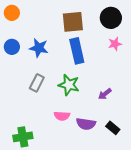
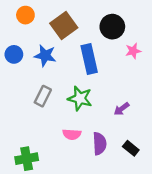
orange circle: (12, 13) -> (25, 15), moved
black circle: (111, 18) -> (112, 27), moved
brown square: (73, 22) -> (64, 25), moved, turned -30
purple semicircle: (86, 124) -> (100, 144), turned -102

